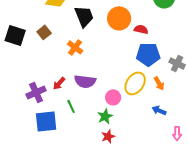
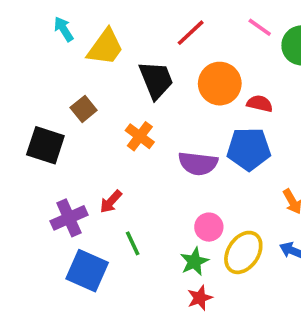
black square: (15, 35) -> (45, 145), moved
blue pentagon: (148, 54) -> (249, 149), moved
purple semicircle: (85, 81) -> (198, 163), moved
yellow ellipse: (135, 83) -> (243, 252), moved
blue square: (46, 121) -> (87, 271), turned 30

